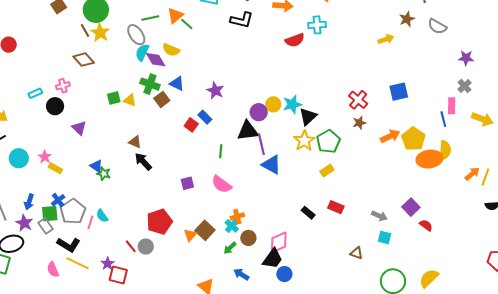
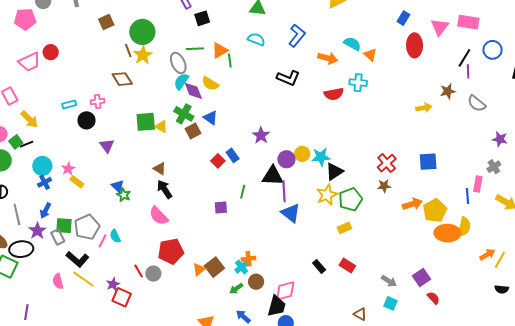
black L-shape: (242, 20) -> (288, 78), moved
green line: (187, 24) -> (230, 61), turned 32
purple star: (215, 91) -> (261, 135), moved
green square: (114, 98) -> (146, 122), size x1.5
purple square: (187, 183) -> (221, 207), moved
pink semicircle: (221, 184) -> (159, 216), moved
blue cross: (58, 200) -> (45, 182), moved
black trapezoid: (273, 259) -> (277, 306), turned -30

